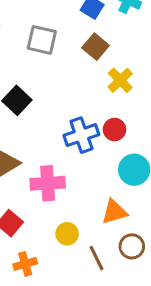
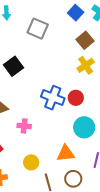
brown square: (96, 47) -> (85, 40), moved
blue cross: (81, 135) -> (53, 98), turned 30
pink cross: (48, 183) -> (24, 126), size x0.6

